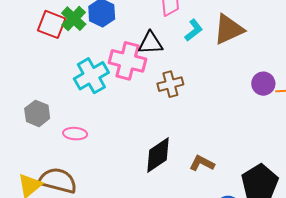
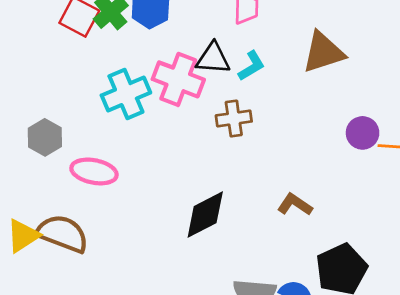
cyan L-shape: (194, 30) -> (251, 66), moved
pink ellipse: (75, 134) -> (94, 171), size x1.4
brown L-shape: (202, 163) -> (295, 205), moved

